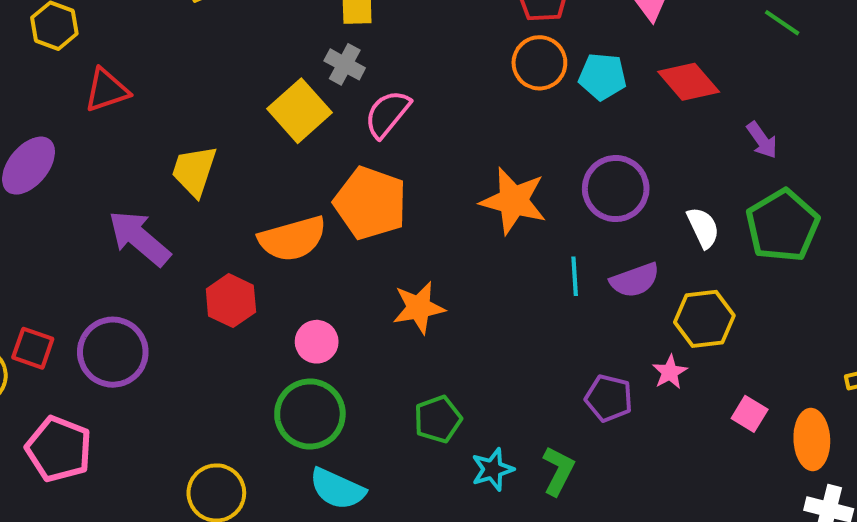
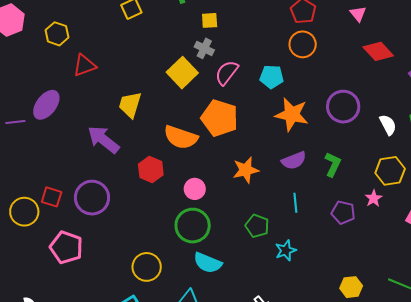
cyan pentagon: (602, 76) -> (272, 77), moved
orange semicircle: (292, 239) -> (181, 137), turned 36
cyan line: (575, 276) -> (295, 203), moved
purple semicircle: (635, 280) -> (294, 161), moved
green pentagon: (438, 419) -> (257, 226), turned -30
green L-shape: (558, 471) -> (333, 164), moved

